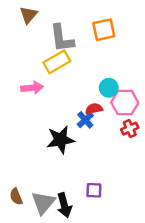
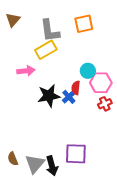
brown triangle: (28, 15) -> (13, 20), moved
red semicircle: (94, 109) -> (76, 88), turned -72
black star: (61, 140) -> (49, 96), moved
purple square: (94, 190) -> (76, 154), size x1.6

